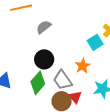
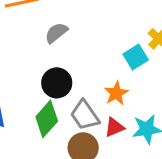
red triangle: (75, 97) -> (114, 127), moved, turned 48

